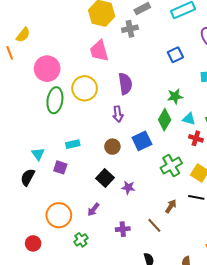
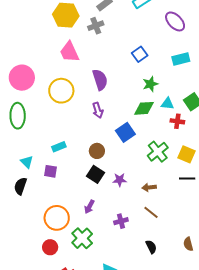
blue square: (175, 55) -> (140, 54), moved
green ellipse: (55, 100) -> (18, 116), moved
green diamond: (165, 120) -> (144, 108), turned 65
brown circle: (112, 147) -> (97, 151), moved
brown arrow: (171, 206) -> (149, 187), moved, turned -120
green cross: (81, 240) -> (82, 238), size x1.5
red circle: (33, 243) -> (50, 247), moved

